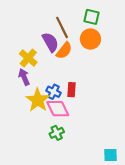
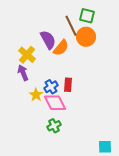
brown line: (62, 27) -> (71, 26), moved
blue cross: (54, 92) -> (51, 87), turned 32
yellow star: (38, 100) -> (36, 95), size x0.6

